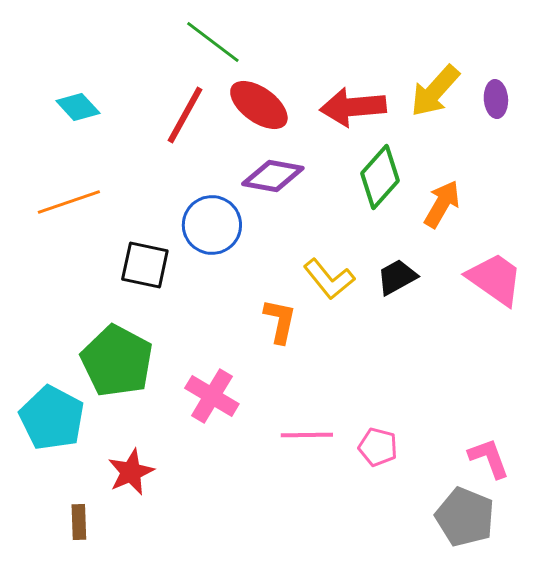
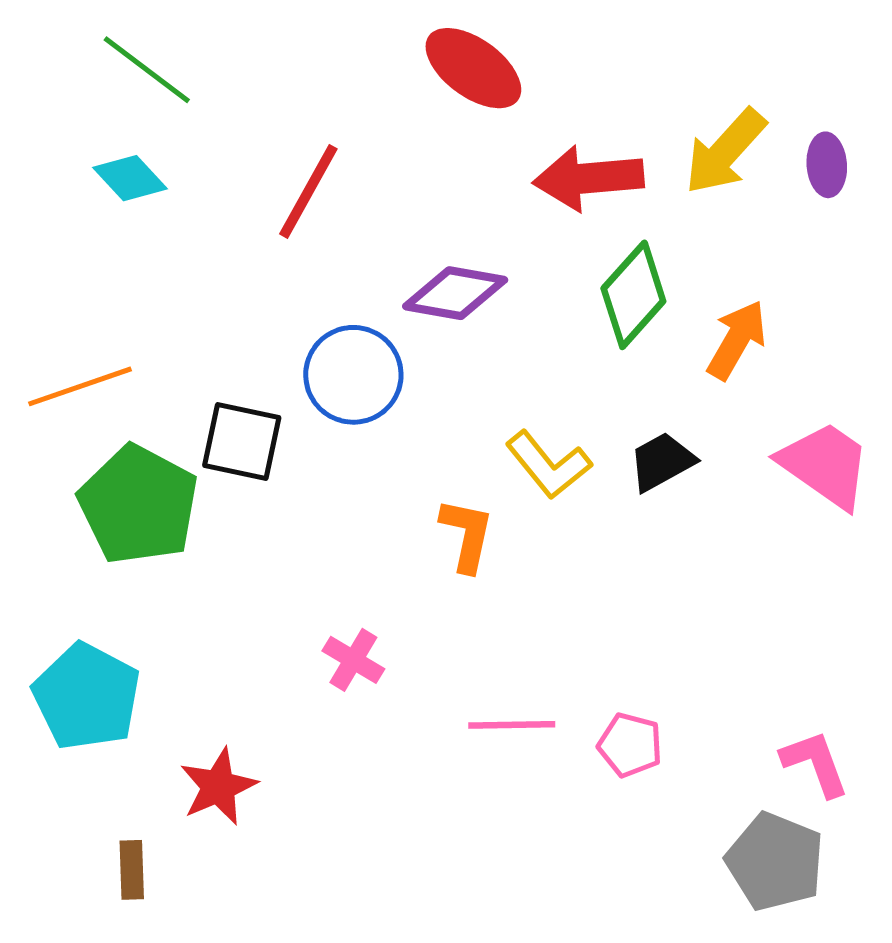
green line: (213, 42) -> (147, 70), moved
red ellipse: (259, 105) -> (473, 68), moved
orange line: (69, 202) -> (80, 386), moved
green pentagon: (117, 361) -> (138, 505), moved
pink cross: (212, 396) -> (353, 660), size x0.7

